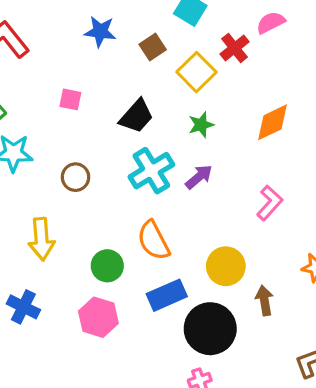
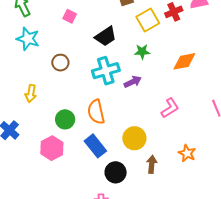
yellow arrow: (41, 239) -> (31, 93), size x0.7
blue rectangle: (167, 295) -> (95, 146), turned 60
black circle: (210, 329) -> (116, 172), size x0.7

